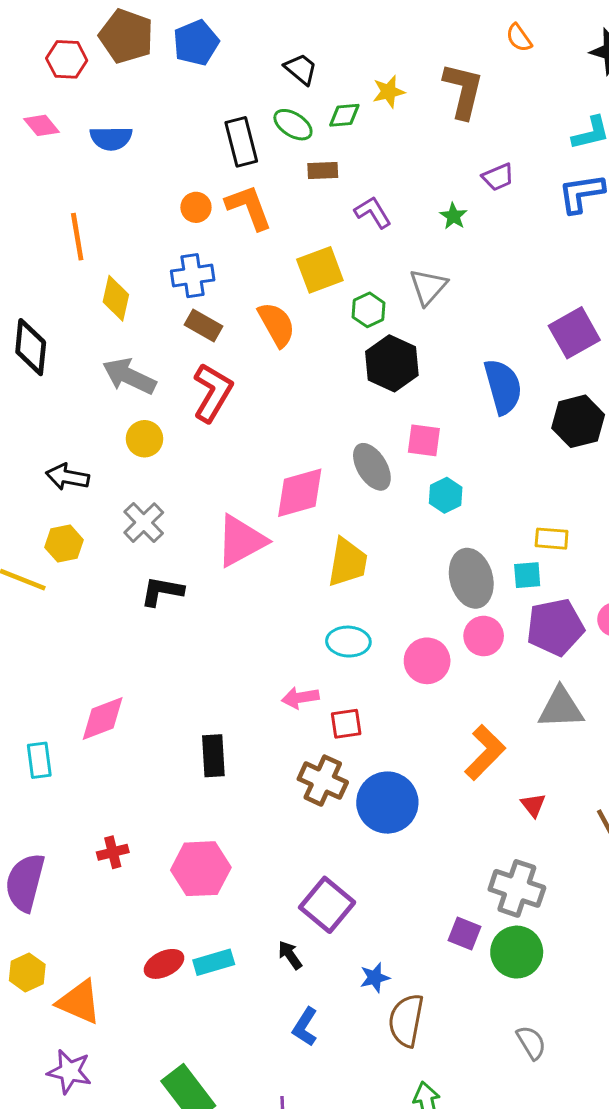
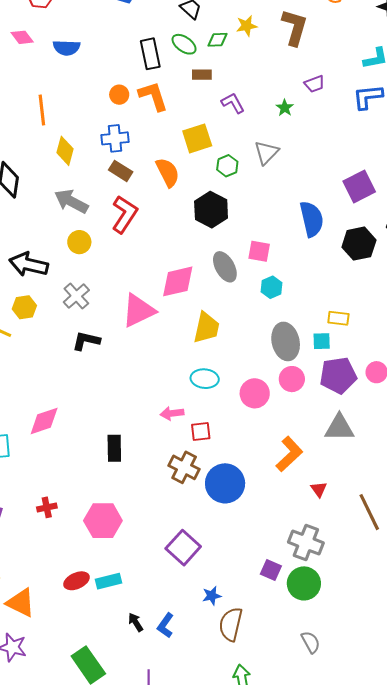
black hexagon: (392, 363) -> (211, 210), moved
black arrow: (67, 477) -> (29, 264), size x1.4
black arrow: (290, 955) -> (136, 622), moved

